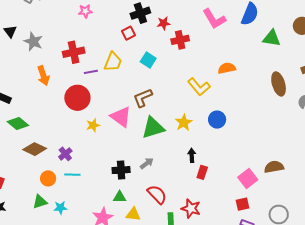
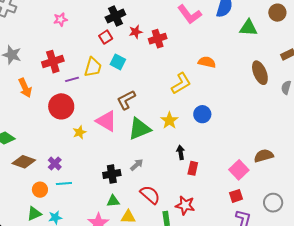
red star: (164, 23) -> (136, 32), moved
cyan square: (148, 60) -> (118, 62), moved
orange semicircle: (227, 68) -> (207, 62), turned 30
yellow L-shape: (199, 87) -> (181, 83), turned -75

